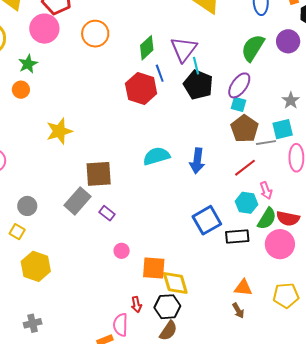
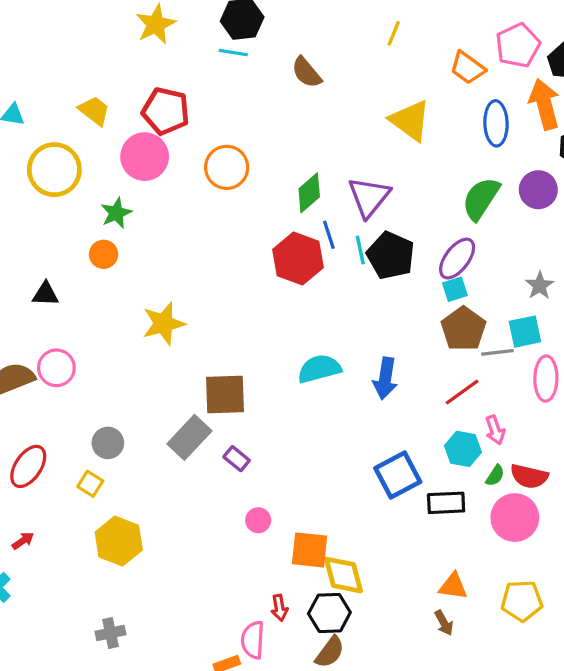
cyan line: (196, 66) -> (360, 250), moved
cyan square: (239, 104) -> (455, 289), turned -35
green semicircle: (267, 219) -> (495, 476), size x0.6

